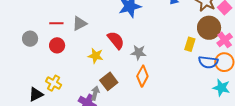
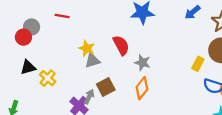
gray triangle: (80, 23) -> (92, 61), moved
red circle: (57, 45) -> (23, 37), moved
yellow star: (96, 56) -> (87, 48), moved
black triangle: (36, 94) -> (28, 67), moved

